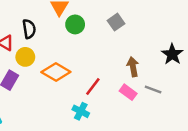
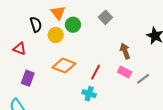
black semicircle: (29, 29) -> (36, 24), moved
yellow circle: (25, 57) -> (56, 35), moved
gray line: (153, 90) -> (143, 79), moved, turned -48

